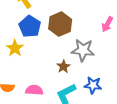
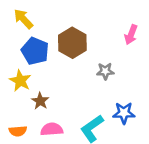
gray star: (83, 50) -> (105, 71), size x0.6
brown star: (63, 67) -> (40, 101), moved

